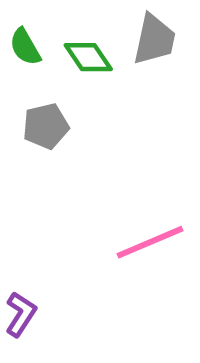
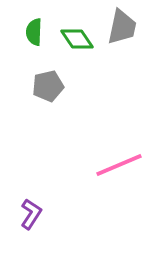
green semicircle: (25, 47) -> (34, 32), turned 32

